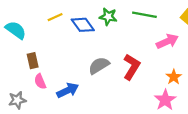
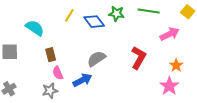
yellow line: (55, 17) -> (69, 15), turned -32
gray semicircle: (99, 66) -> (96, 59), moved
gray star: (17, 100) -> (50, 91), moved

